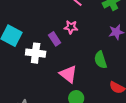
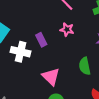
pink star: (71, 27) -> (67, 30), moved

